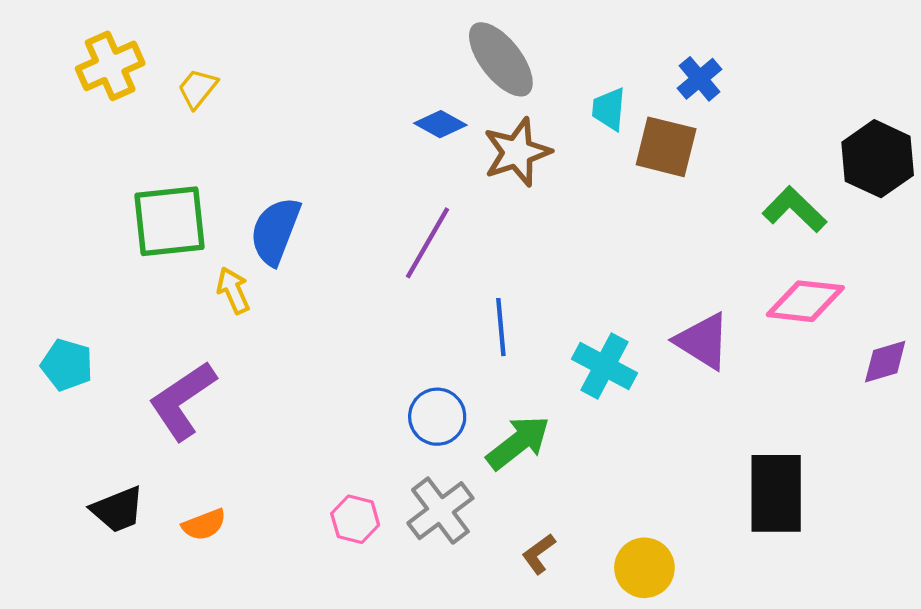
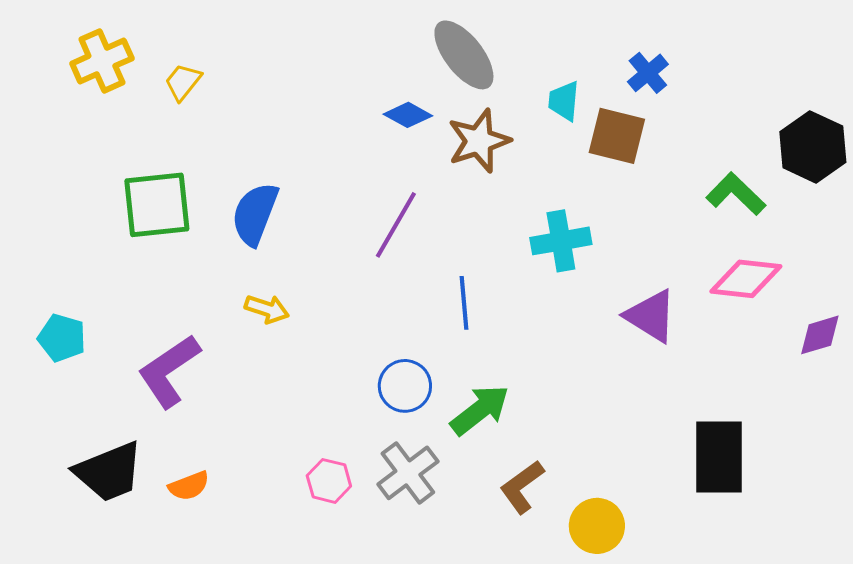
yellow arrow: (233, 290) -> (267, 309), moved, turned 132
cyan cross: (605, 366) -> (561, 241), moved, turned -38
black trapezoid: (118, 510) -> (109, 472), size x1.4
brown L-shape: (539, 554) -> (522, 487), moved, size x1.4

